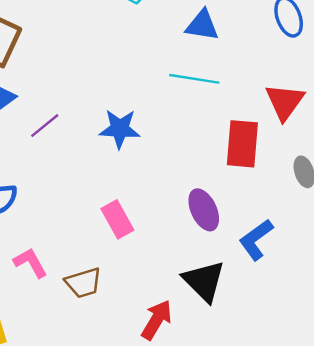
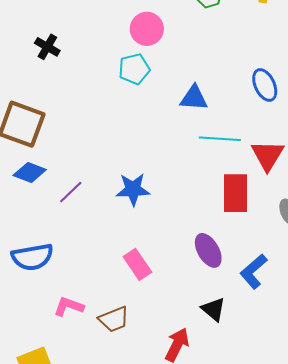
cyan line: (194, 79) -> (220, 139), moved
pink L-shape: (30, 263) -> (69, 306), turned -36
black triangle: (204, 281) -> (213, 309), size x0.7

